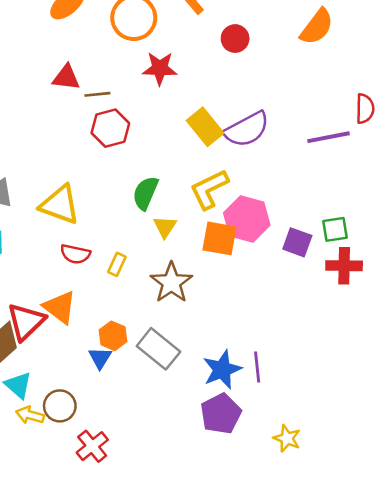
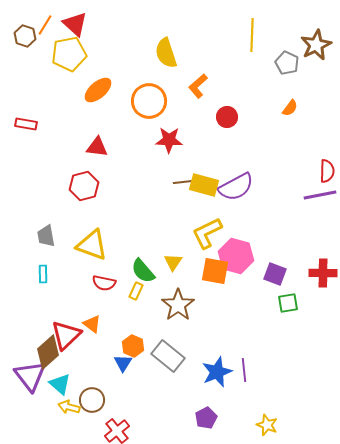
orange semicircle: (317, 27) -> (290, 108), size x0.6
brown line: (97, 94) -> (183, 182), moved
yellow rectangle: (205, 127) -> (204, 185), turned -36
red hexagon: (110, 128) -> (84, 186), moved
purple line: (329, 137) -> (320, 195), moved
green semicircle: (145, 193) -> (143, 271), moved, turned -64
green square: (335, 229) -> (288, 303), moved
red cross: (344, 266) -> (323, 273), moved
orange triangle: (60, 307) -> (92, 324), size x0.7
purple pentagon: (221, 414) -> (206, 418), moved, size x0.7

